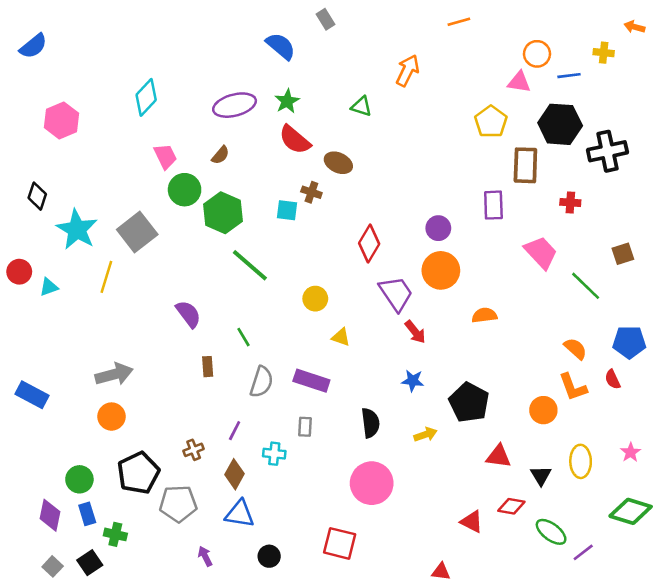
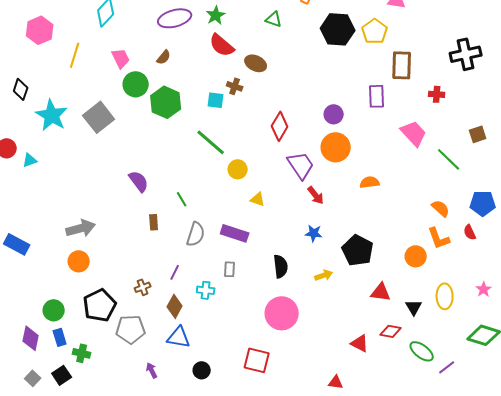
black hexagon: (560, 124) -> (338, 29), moved
green line: (250, 265) -> (211, 142), moved
yellow line: (106, 277) -> (75, 55), moved

